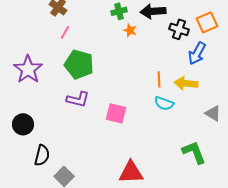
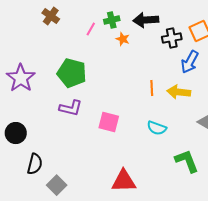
black cross: (179, 29) -> (172, 38), turned -30
pink line: (65, 32) -> (91, 29), moved
cyan semicircle: (164, 103) -> (157, 128), moved

